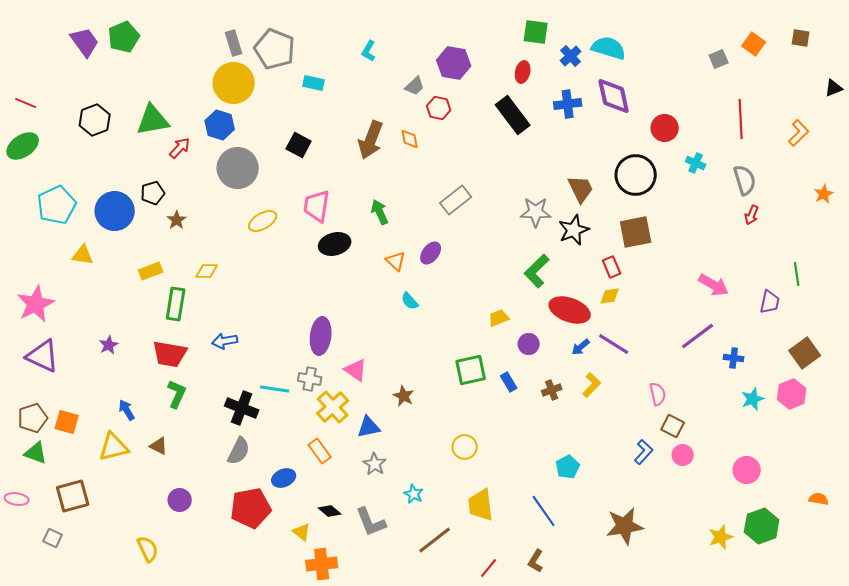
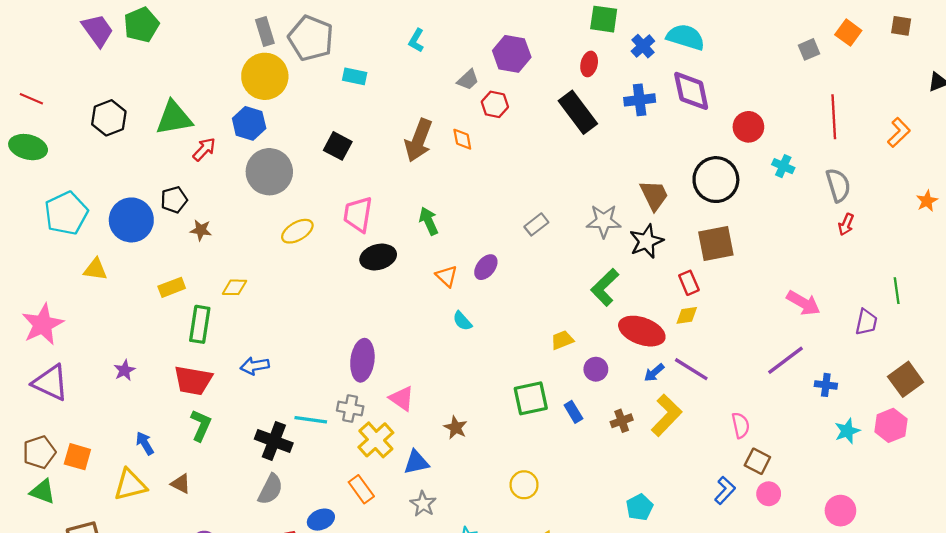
green ellipse: (23, 146) -> (28, 147), turned 48
gray rectangle: (456, 200) -> (536, 224), moved, size x0.7
brown star: (177, 220) -> (201, 230), turned -30
yellow L-shape: (592, 385) -> (667, 415), size x1.5

